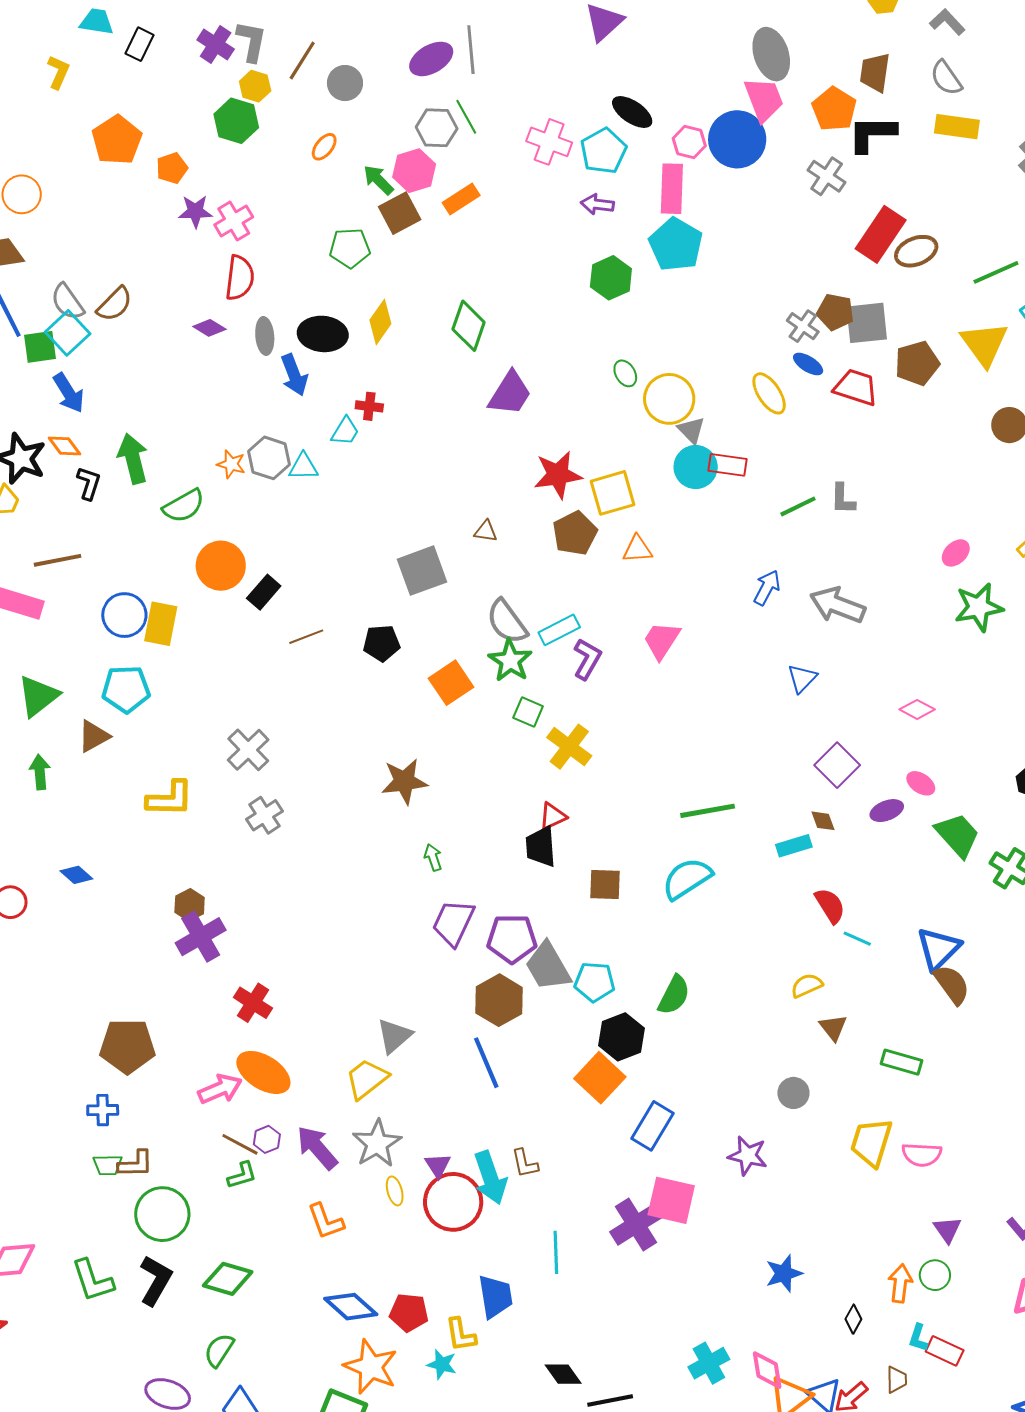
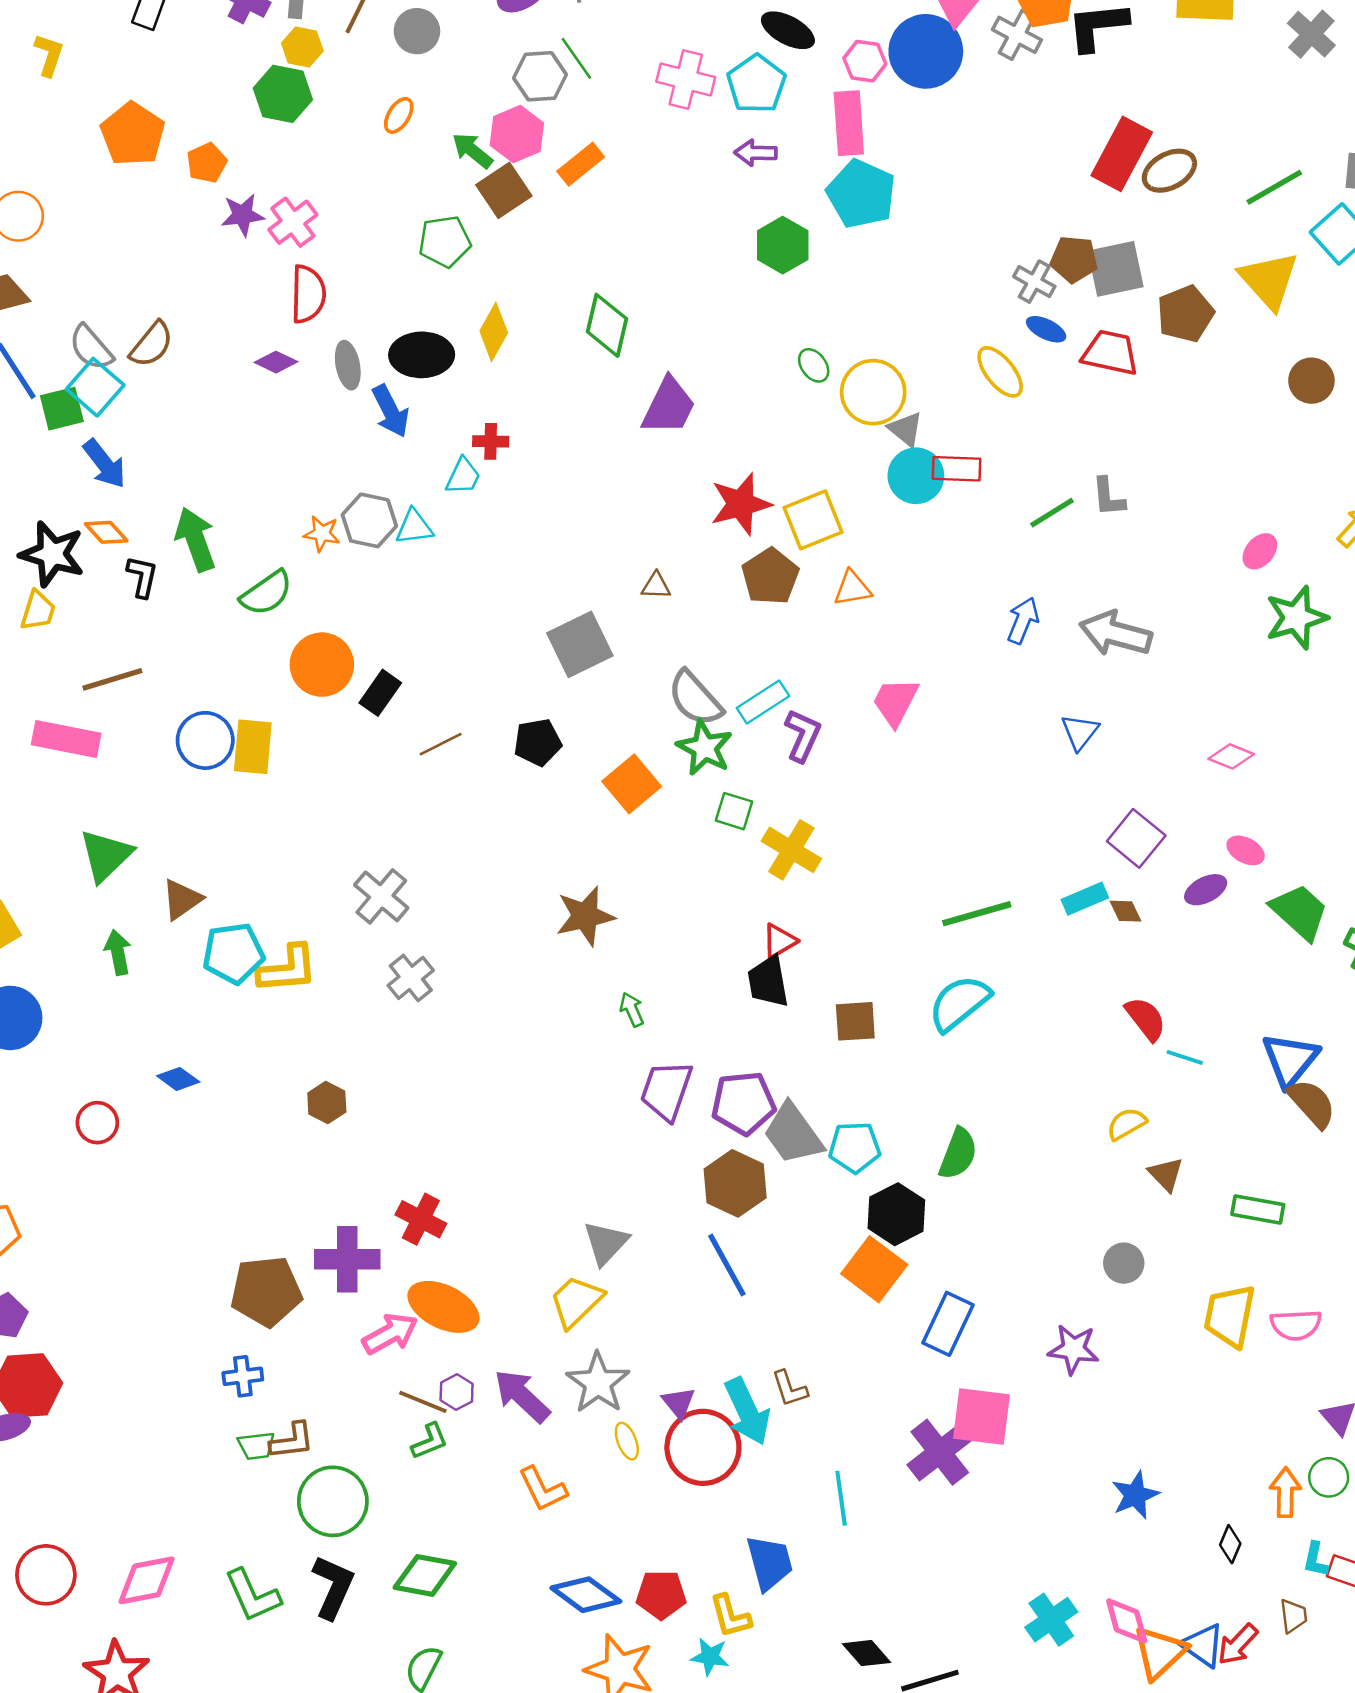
gray cross: (827, 176) -> (1017, 35), moved
cyan pentagon: (126, 689) -> (233, 953), moved
cyan rectangle: (794, 846) -> (1085, 899), moved
purple cross: (201, 937) -> (347, 1259), moved, turned 36

